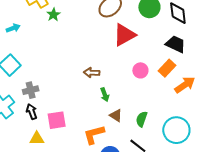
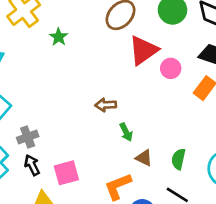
green star: (53, 15) -> (59, 37), moved
pink circle: (140, 70) -> (171, 68), moved

